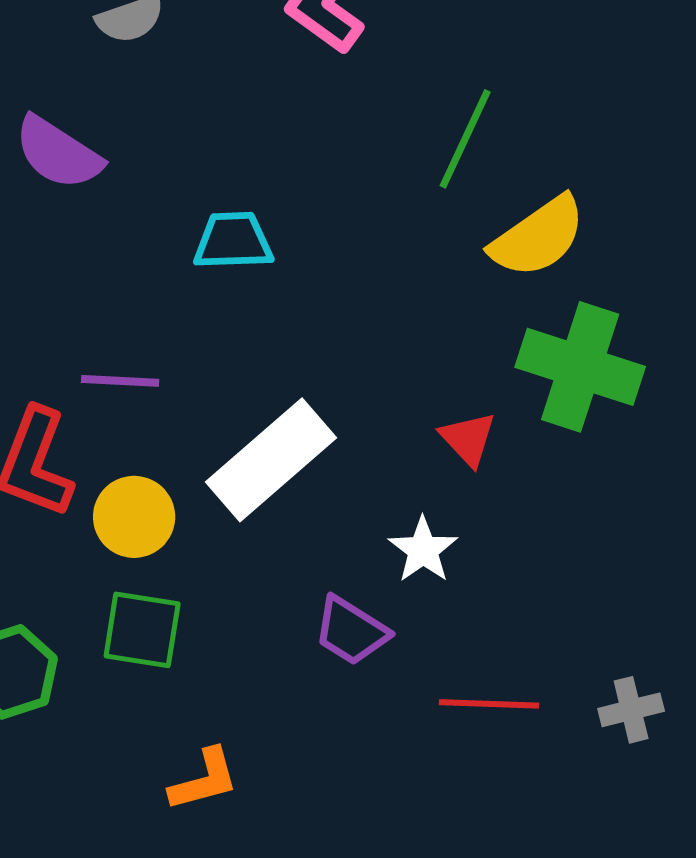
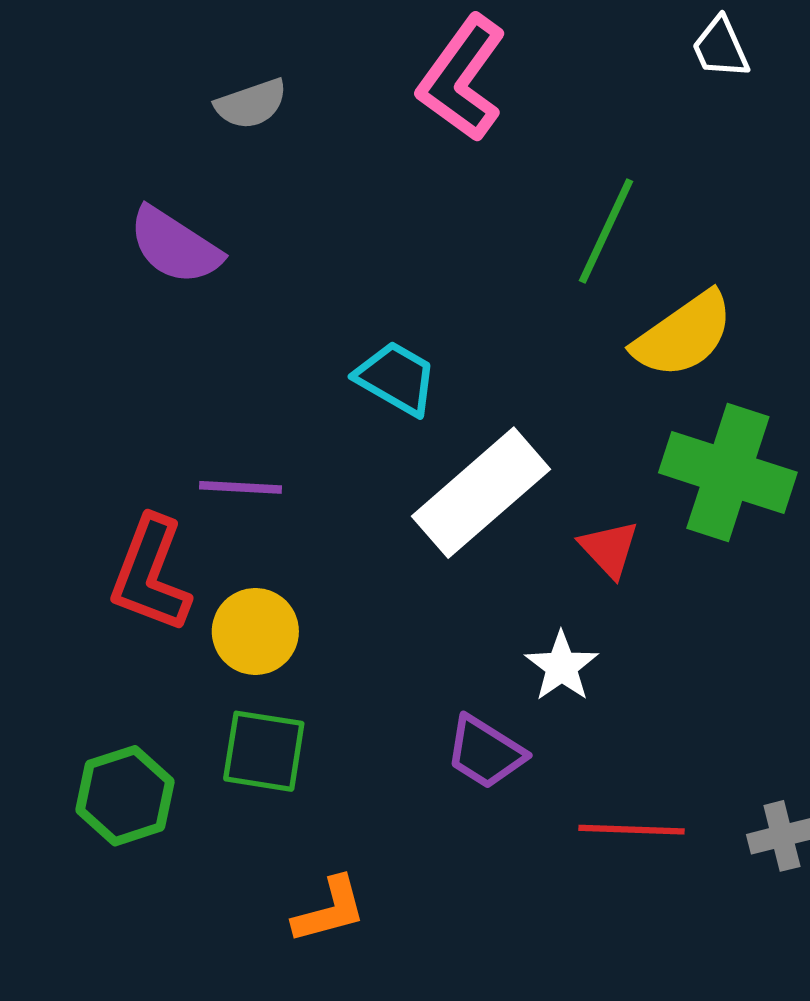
cyan trapezoid: (233, 241) -> (396, 378), moved, turned 32
white rectangle: (271, 460) -> (481, 493), moved

